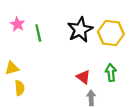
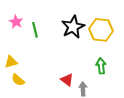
red triangle: (83, 77) -> (67, 80), moved
yellow semicircle: (20, 88) -> (18, 80), turned 136

